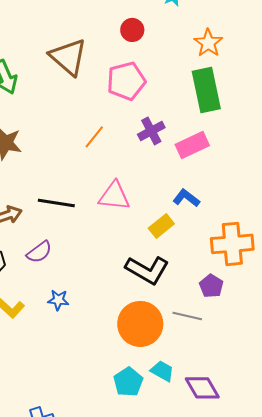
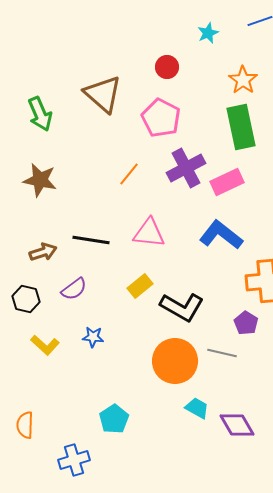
pink pentagon: (126, 81) -> (161, 118), turned -30
purple cross: (151, 131) -> (186, 168), size x1.4
blue L-shape: (186, 198) -> (221, 235), size x1.6
yellow rectangle: (161, 226) -> (140, 286), moved
cyan pentagon: (128, 382) -> (114, 419), moved

